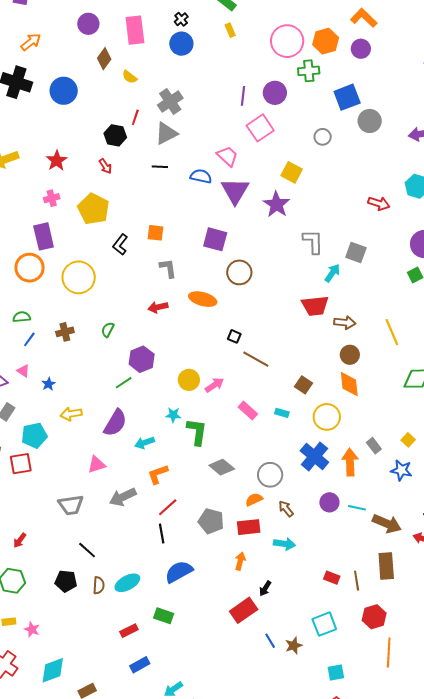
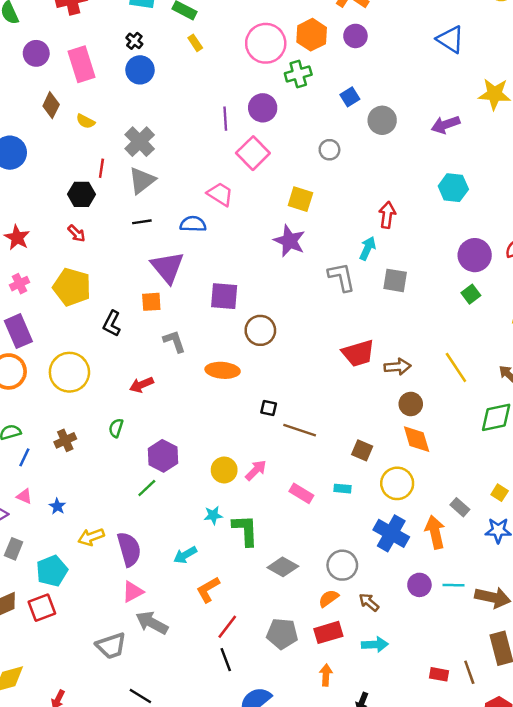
purple circle: (88, 24) -> (36, 53), moved
blue square: (347, 97) -> (350, 97), size x0.6
purple triangle: (235, 191) -> (167, 267), moved
red arrow: (379, 203) -> (387, 215), moved, turned -90
cyan arrow: (332, 273) -> (367, 248), moved
red arrow: (158, 307) -> (142, 385), moved
purple semicircle: (115, 423) -> (129, 549), moved, turned -36
gray arrow: (123, 497) -> (152, 623), moved, turned 64

